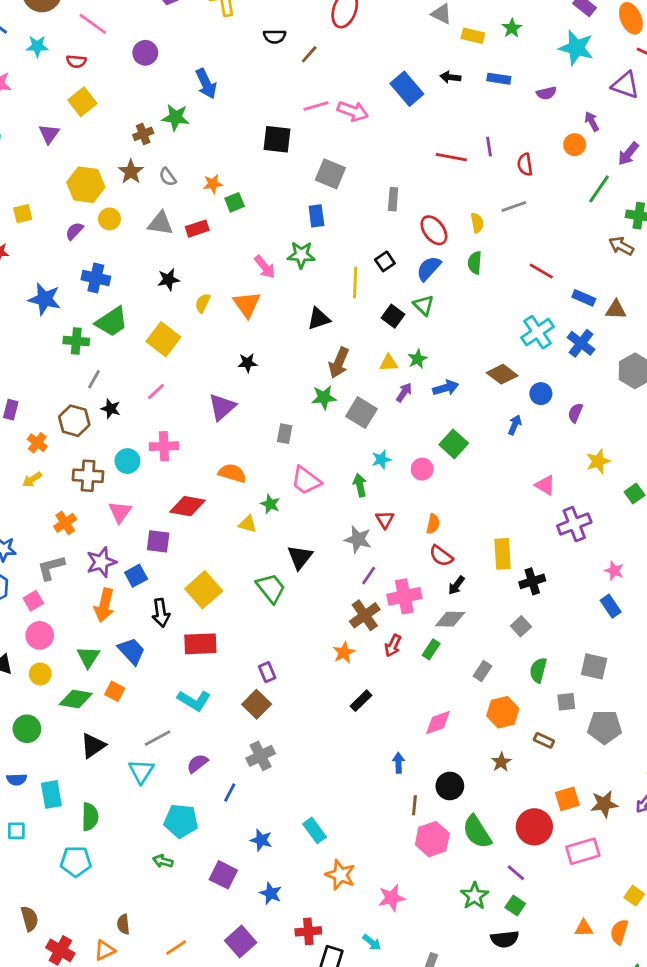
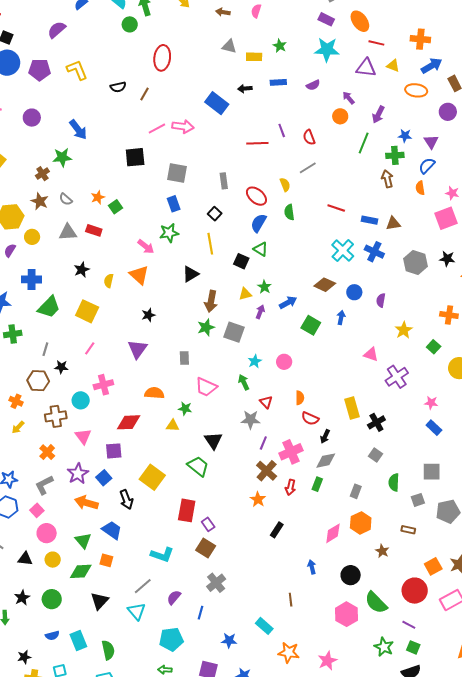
red rectangle: (197, 229) -> (94, 230), turned 49
brown arrow: (621, 246) -> (387, 179), turned 60
black square: (385, 261) -> (215, 214), moved
green cross: (76, 341) -> (13, 334), moved
green square: (454, 444) -> (311, 325), moved
orange arrow: (104, 605) -> (86, 503), turned 105
red rectangle: (200, 644) -> (187, 510), moved, turned -65
orange hexagon: (503, 712) -> (361, 523), moved
brown line: (414, 805) -> (291, 600), moved

